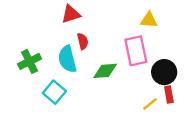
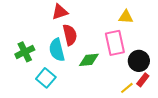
red semicircle: (83, 41) -> (70, 35), size x1.5
red rectangle: (169, 94) -> (143, 80), turned 48

